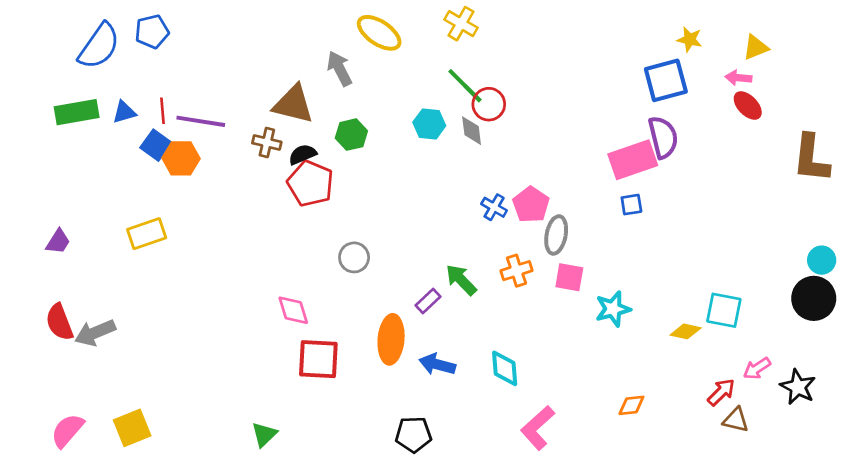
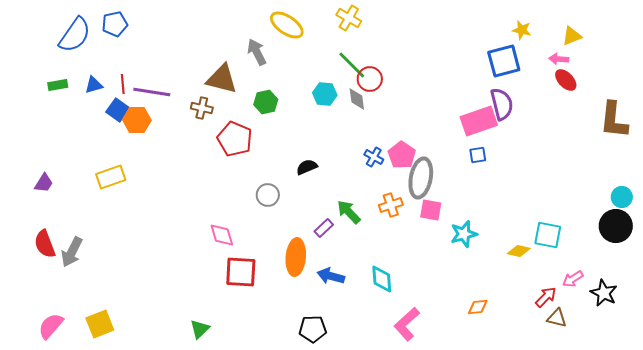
green rectangle: (77, 112) -> (58, 85), size x0.6
black semicircle: (303, 154) -> (307, 167), moved
gray ellipse: (556, 235) -> (421, 178), size x1.4
gray arrow: (95, 333) -> (72, 252), turned -40

